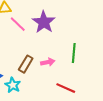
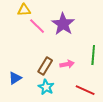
cyan star: (13, 85) -> (46, 87), moved

